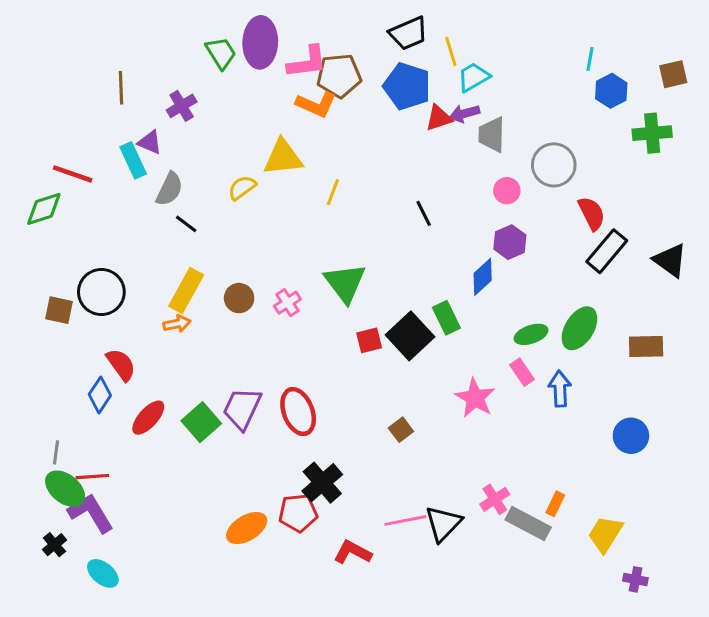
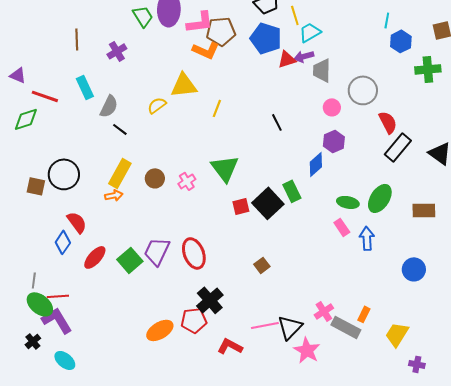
purple triangle: (150, 142) -> (18, 75), moved
green ellipse: (531, 334) -> (348, 202), turned 30
pink star: (475, 398) -> (307, 350), moved

